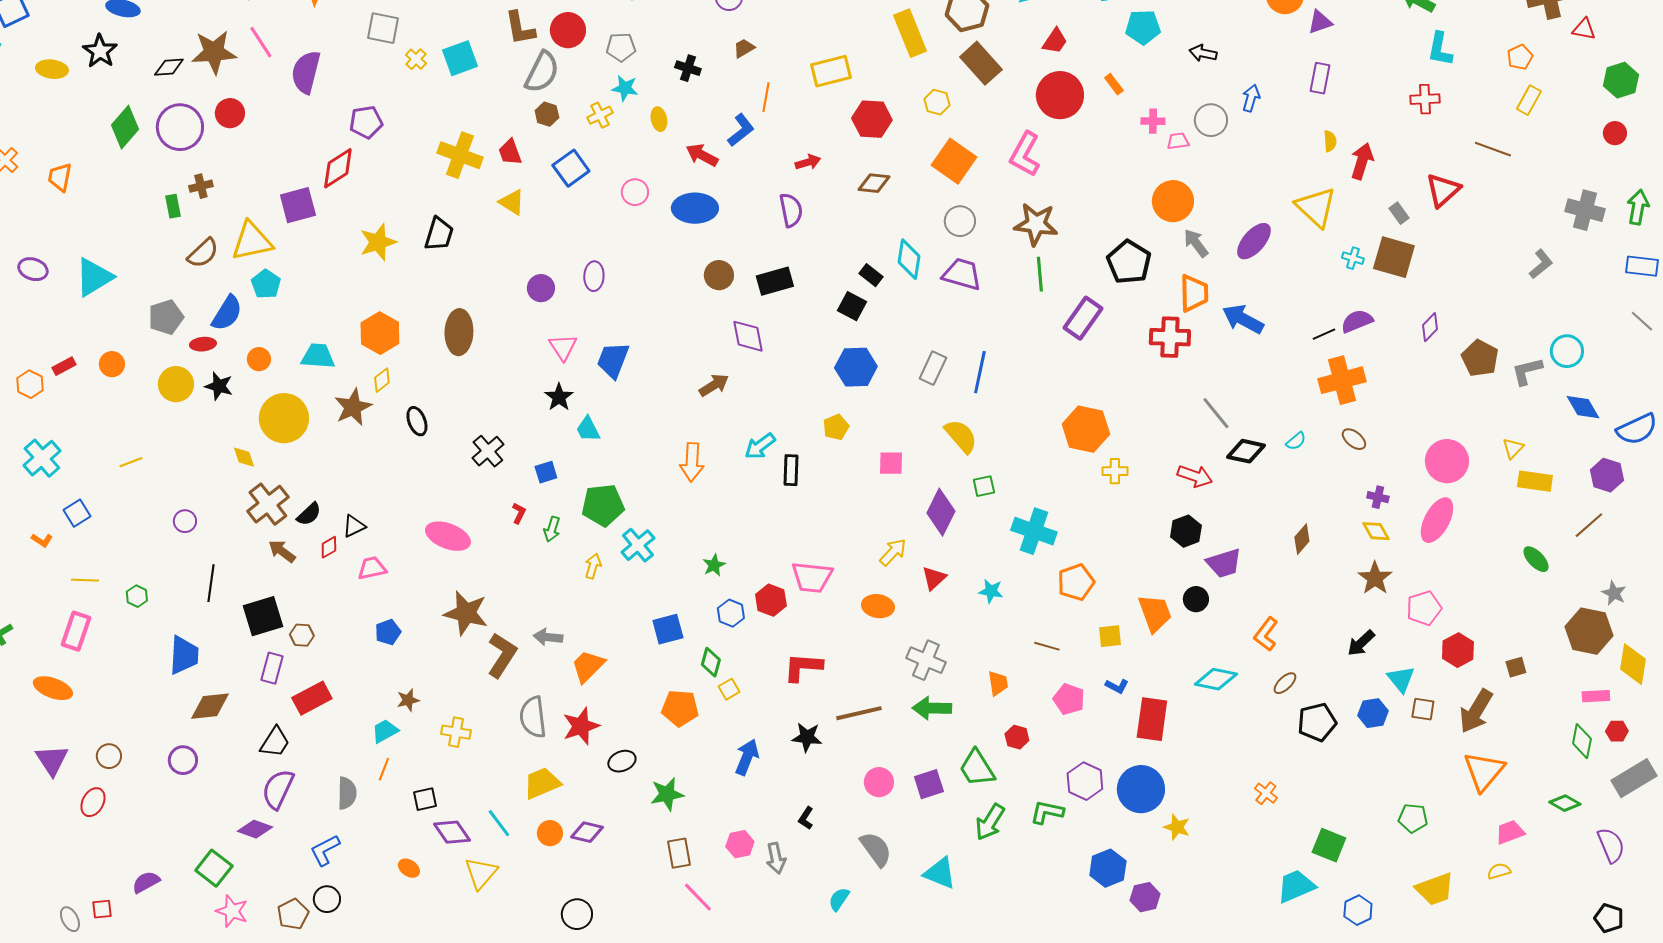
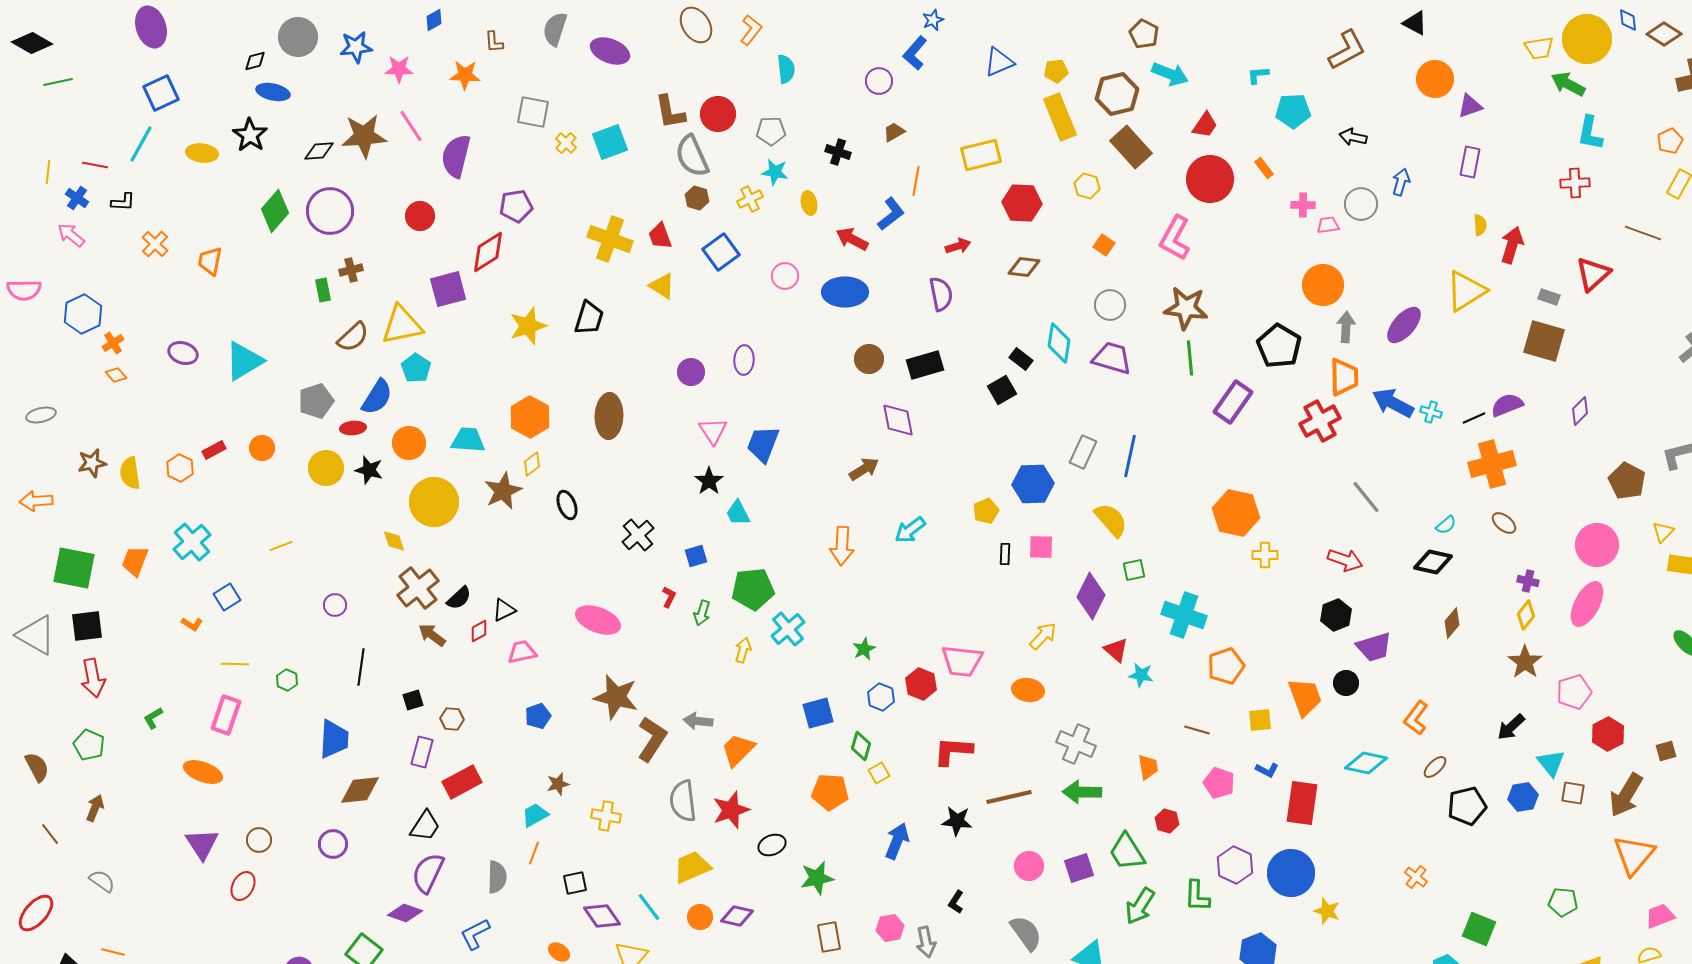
gray semicircle: (542, 72) -> (692, 156), turned 129
red circle: (230, 113) -> (420, 216), moved
orange square: (954, 161) -> (1104, 245), size x0.5
yellow triangle: (1316, 207) -> (1466, 291), turned 45
gray rectangle: (1399, 213) -> (1549, 297), turned -35
gray arrow: (1196, 243) -> (1346, 327), turned 40
cyan cross: (1353, 258) -> (1431, 412), moved
black square: (852, 306) -> (1002, 390), turned 32
red cross: (1170, 337) -> (1320, 421), turned -30
brown pentagon: (1480, 358) -> (1627, 481), moved
orange circle: (259, 359) -> (409, 443), size x1.4
blue hexagon: (856, 367) -> (1033, 484), moved
black diamond: (1246, 451) -> (1433, 562), moved
black rectangle: (791, 470) -> (1005, 554), moved, size x0.7
yellow diamond: (1376, 531) -> (1526, 615), turned 68
red triangle: (934, 578) -> (1116, 650), moved, turned -36
black square: (263, 616) -> (413, 700), size x0.5
green L-shape: (1047, 812) -> (1197, 896), turned -100

